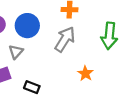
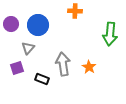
gray arrow: (65, 39) -> (63, 64), moved, turned -40

